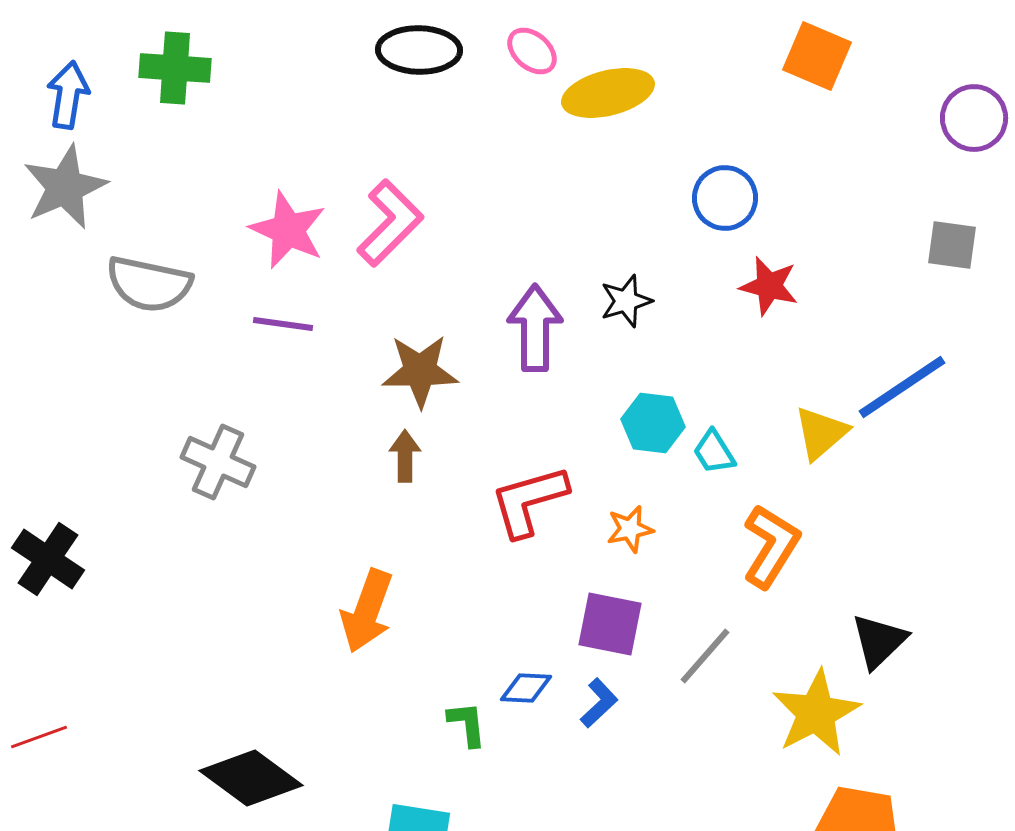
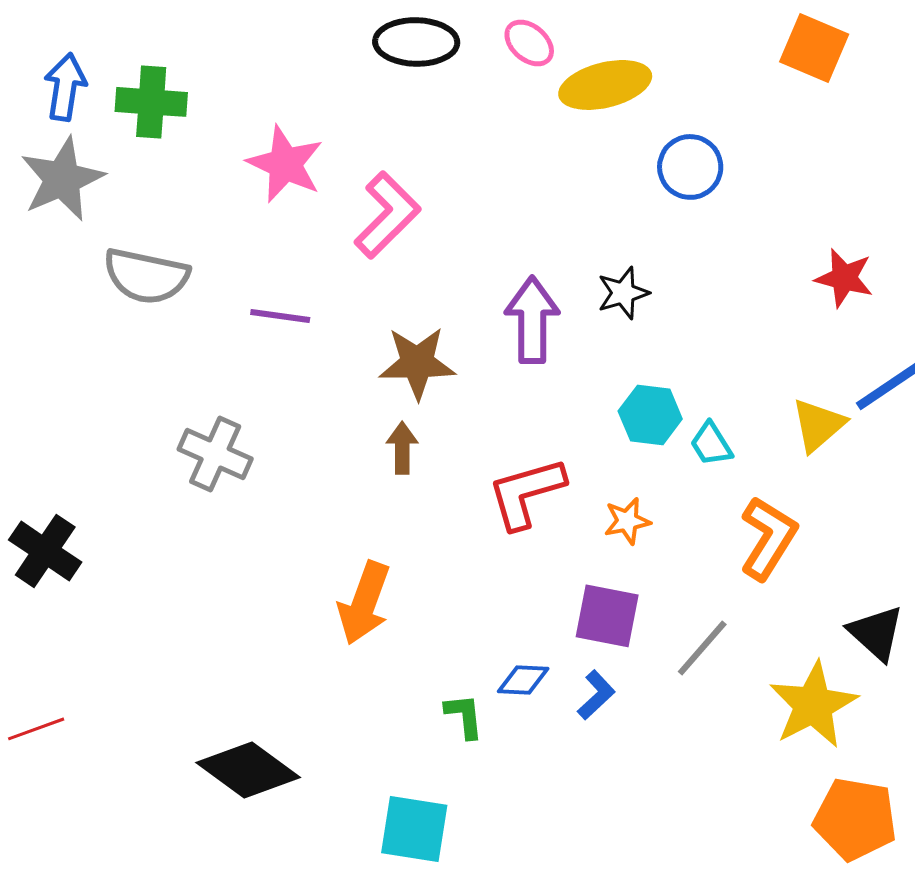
green cross: (175, 68) -> (151, 102), moved
blue circle: (725, 198) -> (690, 167), moved
pink star: (288, 230) -> (285, 164), moved
red star: (769, 286) -> (844, 278), moved
black triangle: (879, 641) -> (876, 633), turned -34

